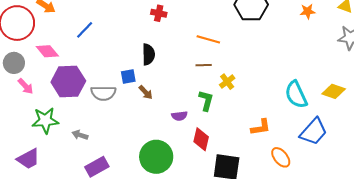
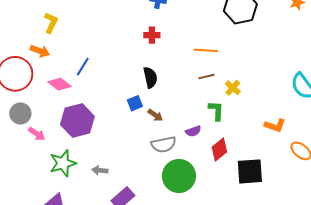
pink diamond: (47, 51) -> (59, 84), moved
gray semicircle: (103, 93) -> (163, 144), moved
orange L-shape: (261, 127) -> (275, 125), turned 40
red diamond: (201, 139) -> (219, 150), turned 50

